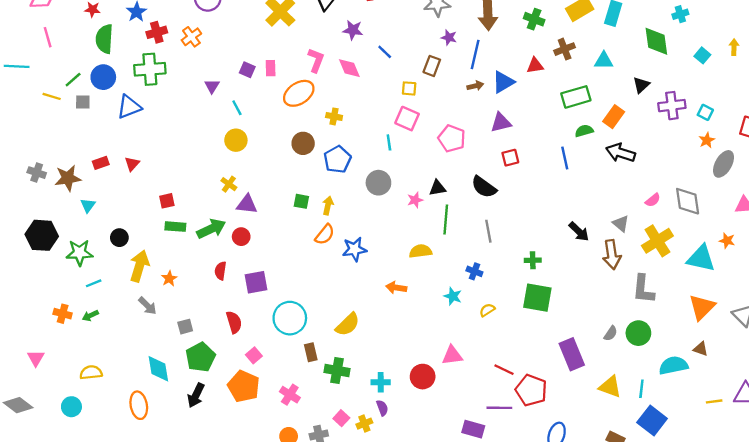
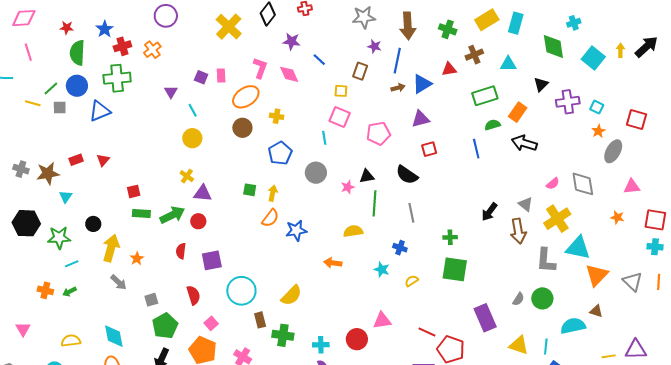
cyan square: (702, 55) -> (593, 58), size x1.6
pink pentagon: (452, 138) -> (378, 133), turned -30
brown circle: (303, 143) -> (242, 128), moved
black arrow: (579, 232) -> (489, 212), turned 84
cyan triangle: (701, 258) -> (578, 248), moved
cyan diamond: (158, 369) -> (114, 336), moved

